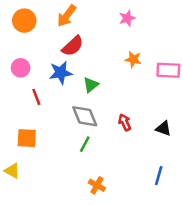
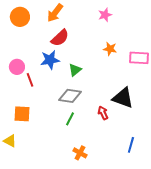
pink circle: (21, 68) -> (17, 67), moved
gray diamond: (85, 116) -> (70, 96), turned -60
red arrow: (125, 122) -> (103, 113), moved
black triangle: (164, 128) -> (123, 98), moved, size x1.6

